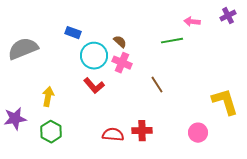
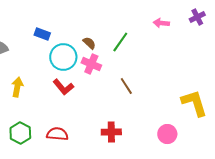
green line: (172, 41) -> (120, 42), moved, turned -45
yellow arrow: (48, 97) -> (17, 87), moved
red semicircle: (113, 135) -> (57, 134), moved

